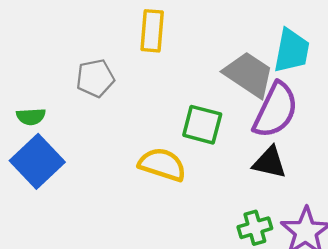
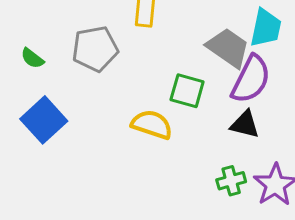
gray pentagon: (95, 78) -> (95, 49), size x1.4
green semicircle: (31, 117) -> (32, 58), moved, turned 40

